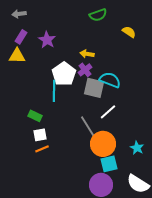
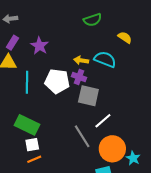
purple cross: (85, 70) -> (79, 77), turned -32
white pentagon: (64, 74) -> (57, 81), turned -30
cyan semicircle: (110, 80) -> (105, 59), moved
cyan line: (54, 91) -> (27, 82), moved
green rectangle: (35, 116) -> (27, 125), size x1.6
orange circle: (103, 144) -> (112, 149), moved

